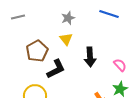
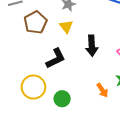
brown pentagon: (37, 51) -> (36, 22), moved

